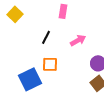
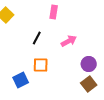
blue square: (30, 79) -> (21, 80), size x0.7

